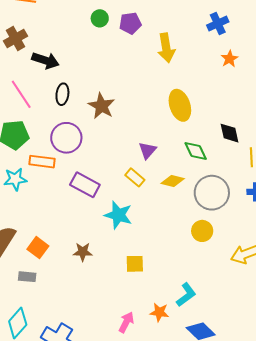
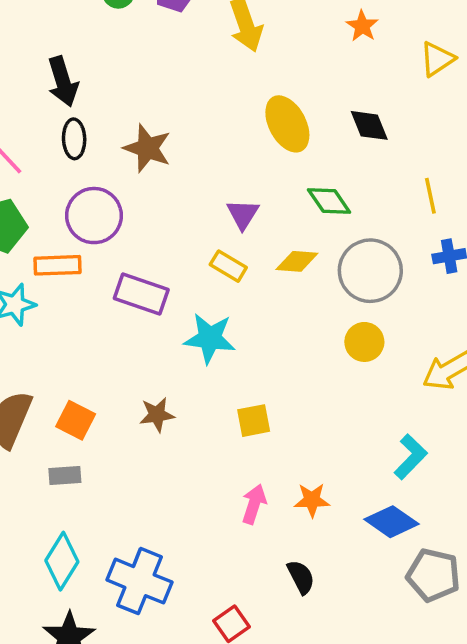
black arrow: (46, 60) -> (63, 82), moved, turned 64
black diamond: (229, 133) -> (369, 125), moved
cyan L-shape: (186, 295) -> (411, 457), moved
pink arrow: (126, 322) -> (254, 504), moved

